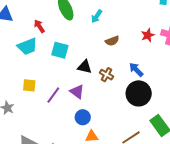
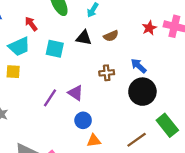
black triangle: (85, 67) -> (84, 38), moved
brown cross: (107, 75) -> (107, 73), turned -32
yellow square: (29, 85) -> (13, 72), moved

